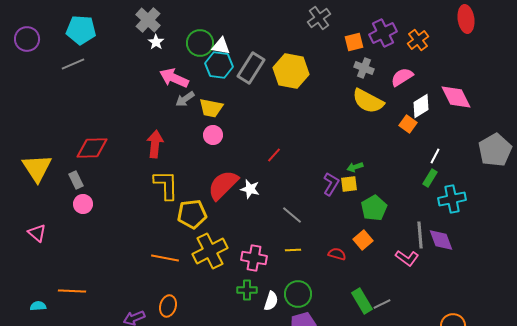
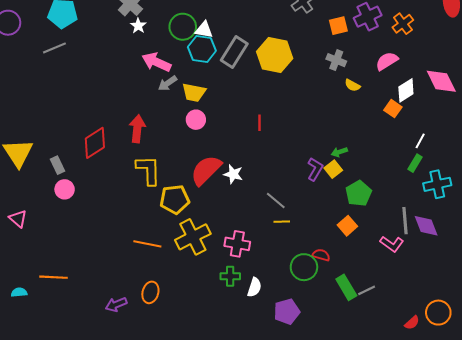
gray cross: (364, 68) -> (336, 60), moved
yellow semicircle: (368, 101) -> (352, 85), size x0.5
red diamond: (92, 148) -> (95, 143), moved, turned -32
red line: (274, 155) -> (260, 123), moved, turned -42
yellow square: (349, 184) -> (333, 169), turned -30
yellow line: (293, 250) -> (282, 222), moved
red semicircle: (337, 254) -> (321, 255), moved
green circle: (298, 294) -> (304, 267), moved

